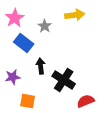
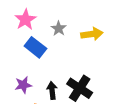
yellow arrow: (75, 15) -> (92, 34), moved
black arrow: (41, 66) -> (52, 90), moved

